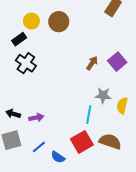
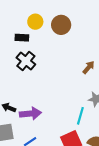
black rectangle: (19, 39) -> (22, 38), turned 32
purple arrow: (36, 118) -> (30, 114), size x1.5

